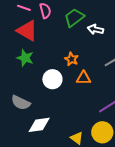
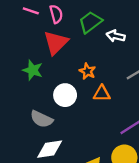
red triangle: (27, 31) -> (56, 43), moved, turned 45
gray semicircle: (21, 103) -> (42, 119), moved

